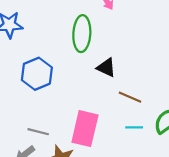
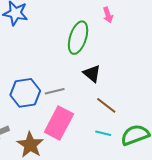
blue hexagon: (37, 74) -> (25, 93), moved
gray line: (38, 132) -> (55, 91), moved, turned -42

